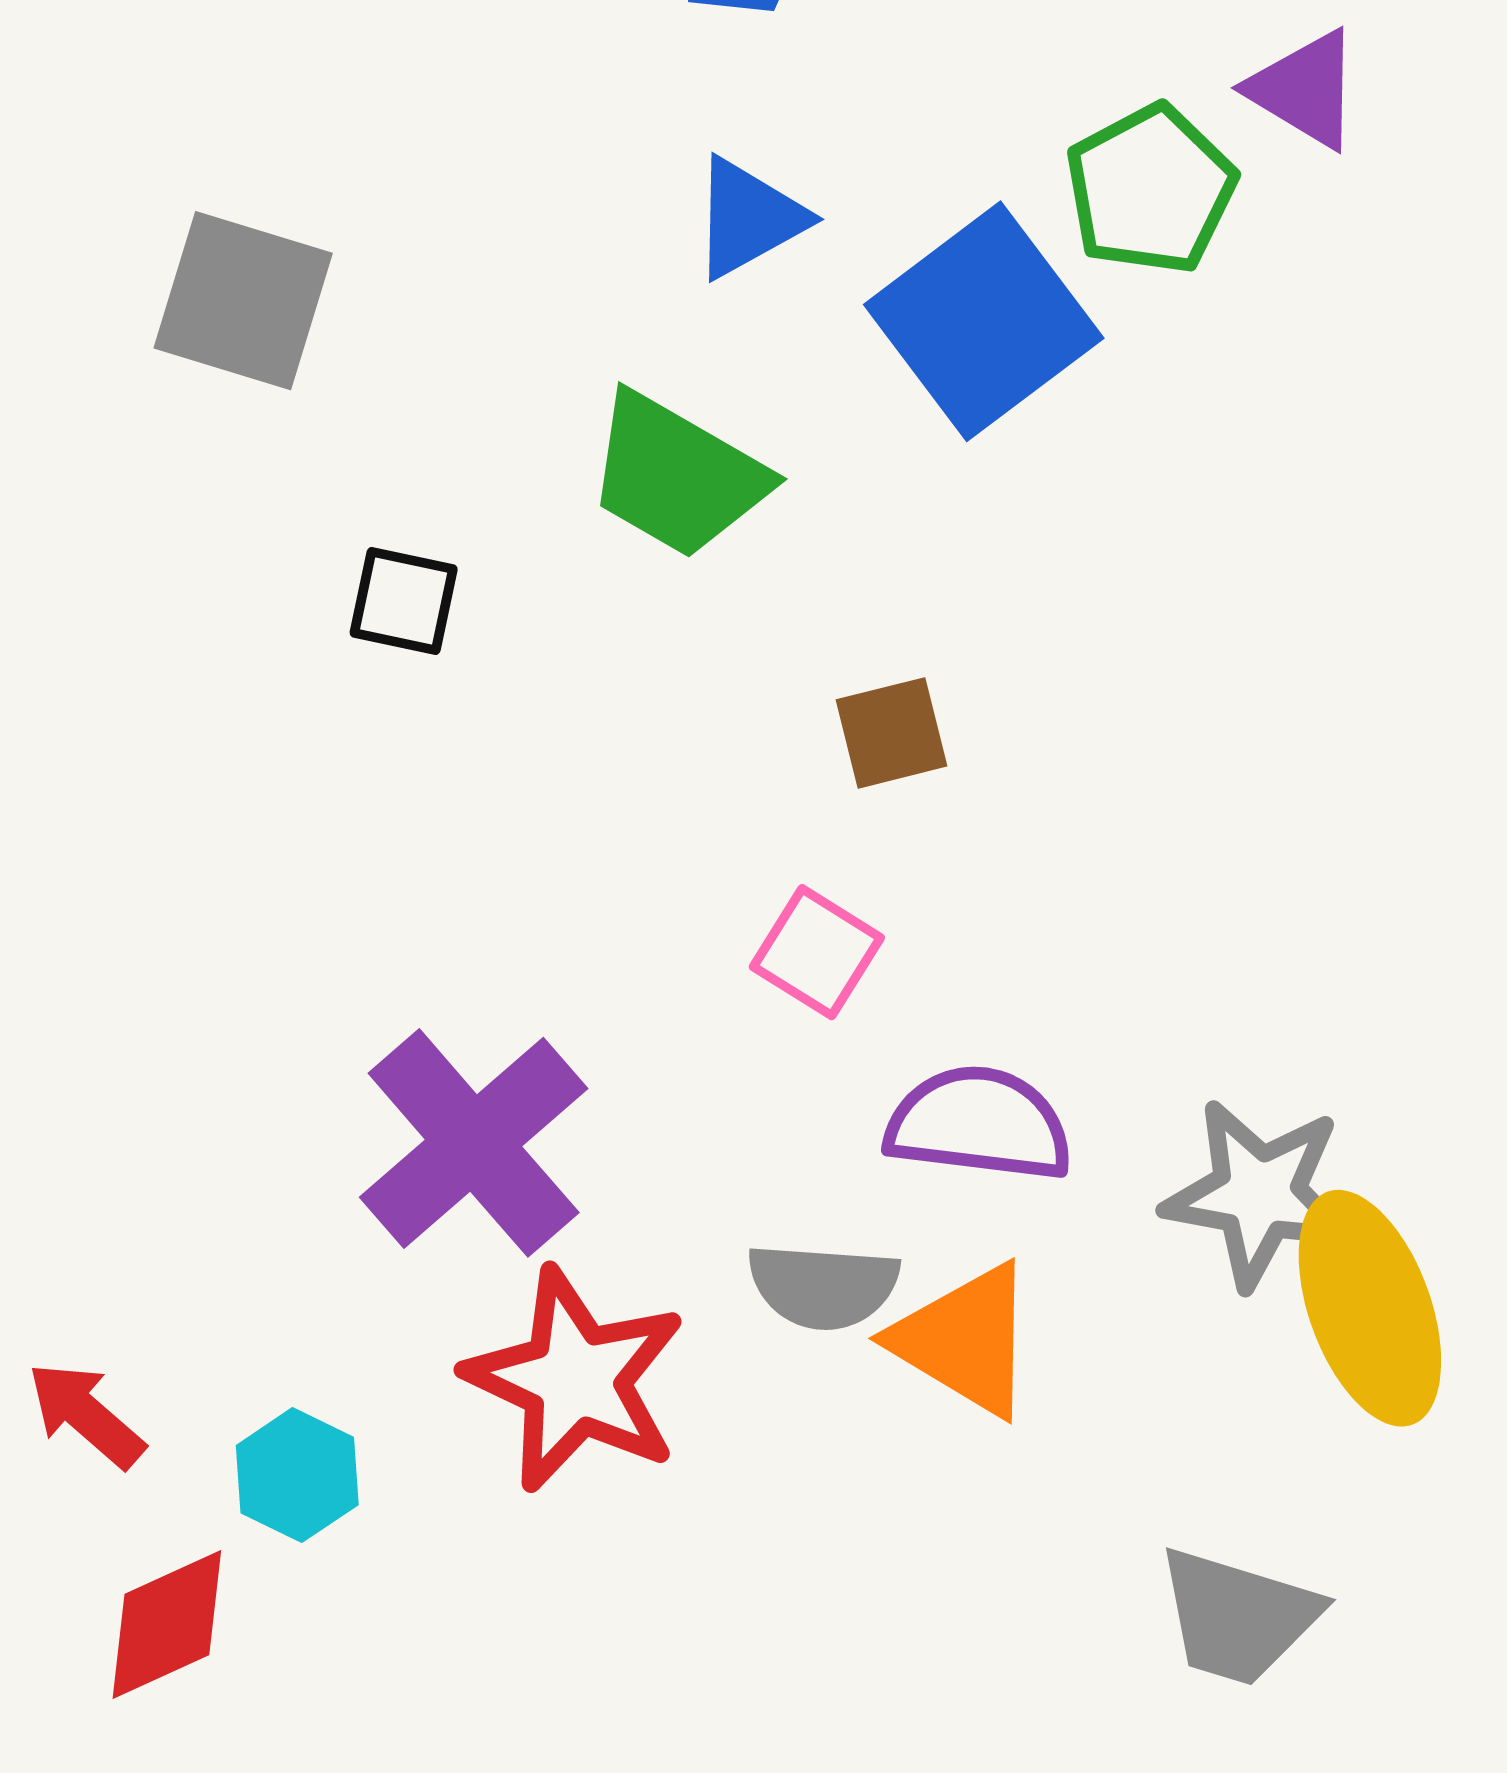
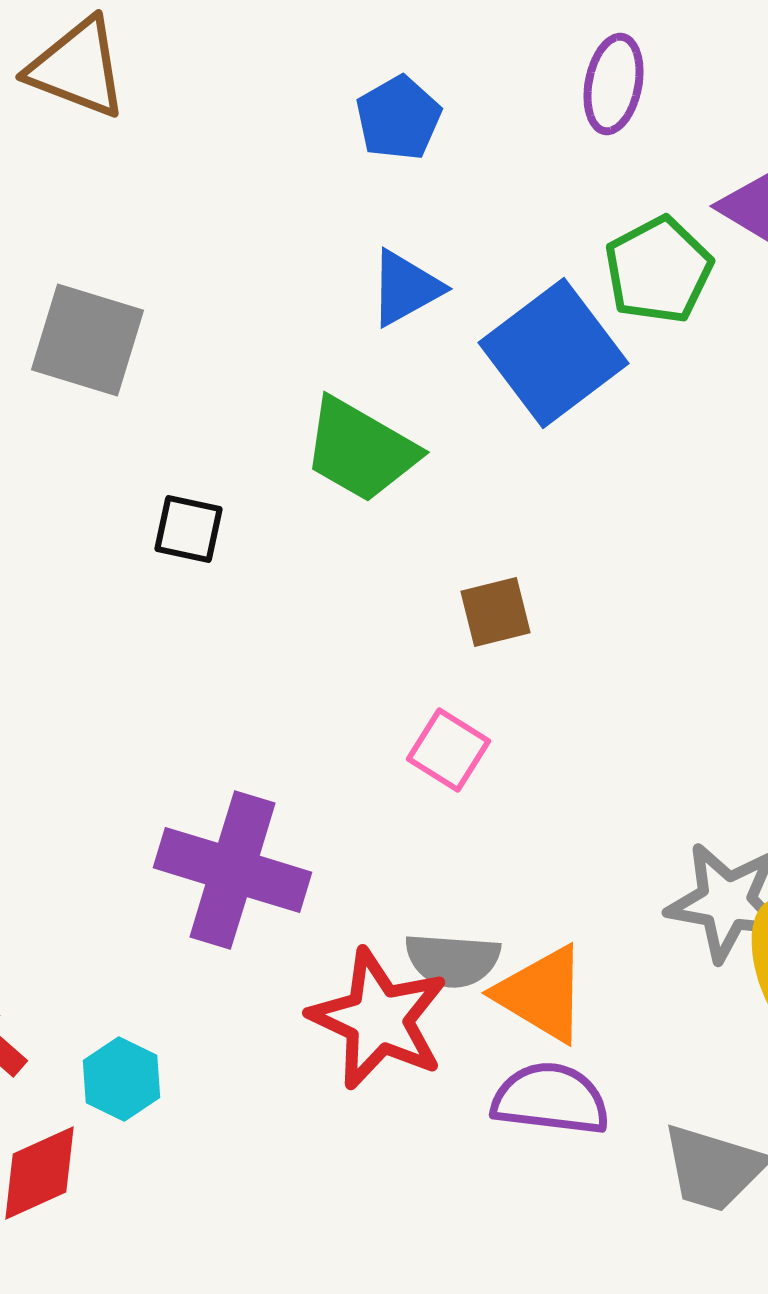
purple semicircle: (979, 1124) -> (550, 1099), moved
purple cross: (474, 1143) -> (232, 870), turned -32
red star: (575, 1380) -> (378, 1019), moved

